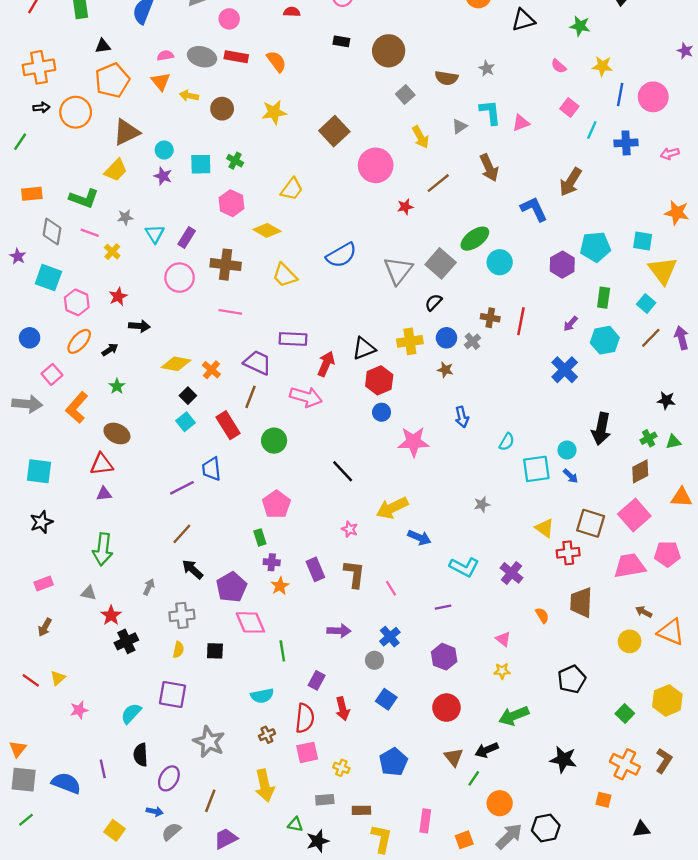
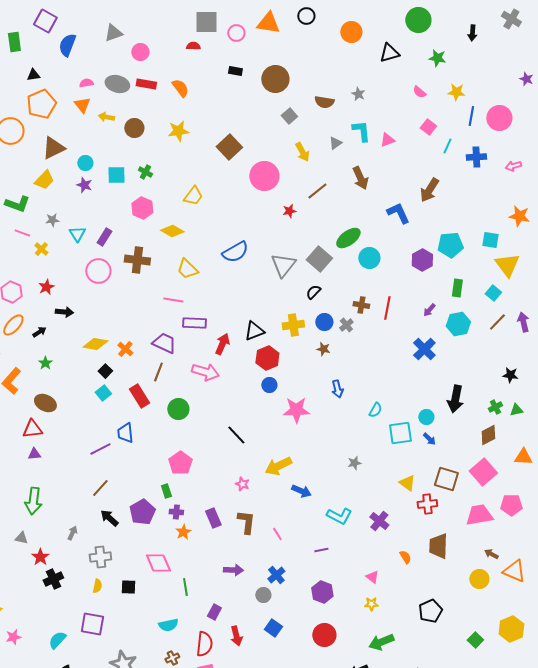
pink line: (230, 312) -> (173, 300), moved
purple pentagon: (232, 587) -> (142, 512), moved

